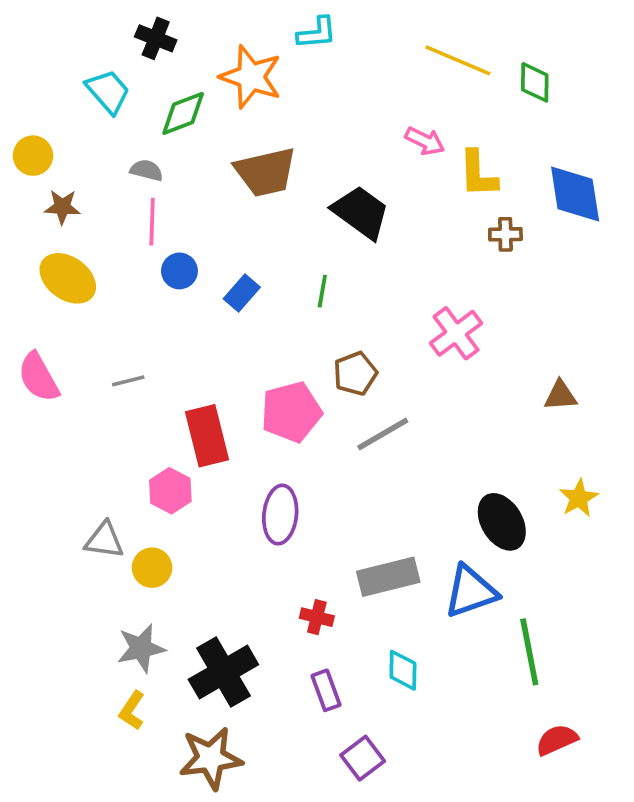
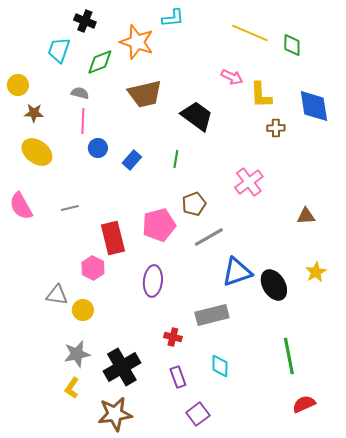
cyan trapezoid: (108, 91) -> (59, 50), turned -120
blue triangle: (471, 591) -> (237, 272), moved

